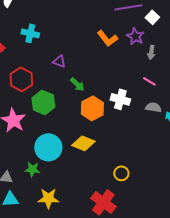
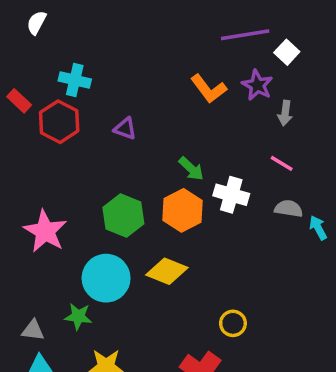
red hexagon: (21, 79) -> (59, 122), moved
green arrow: (77, 84) -> (191, 169), moved
green hexagon: (43, 102) -> (123, 216), moved

